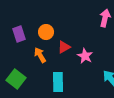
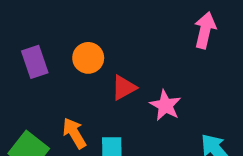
orange arrow: (40, 55) -> (74, 133), moved

